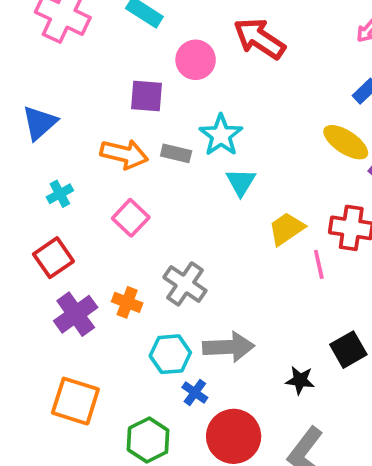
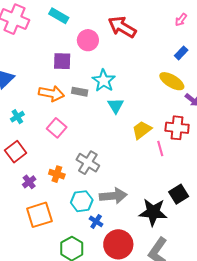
purple cross: (76, 314) -> (29, 182), size x0.6
black star: (300, 380) -> (153, 212), size x1.8
orange square: (75, 401) -> (39, 215), moved, turned -32

